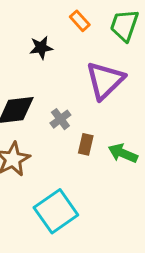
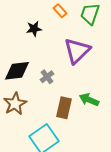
brown rectangle: (86, 144) -> (64, 108), moved, size x1.5

